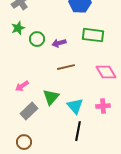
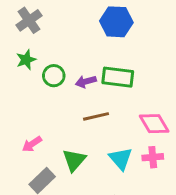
green rectangle: (93, 35) -> (118, 77), moved
cyan triangle: (75, 106) -> (121, 159), moved
pink cross: (103, 106) -> (153, 157), moved

